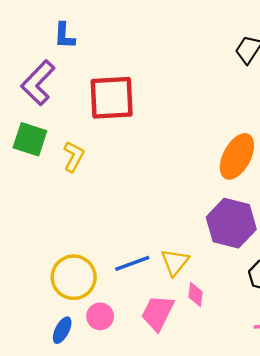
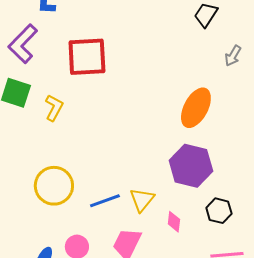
yellow circle: (74, 277) -> (54, 186), moved
pink diamond: (196, 294) -> (174, 222), moved

